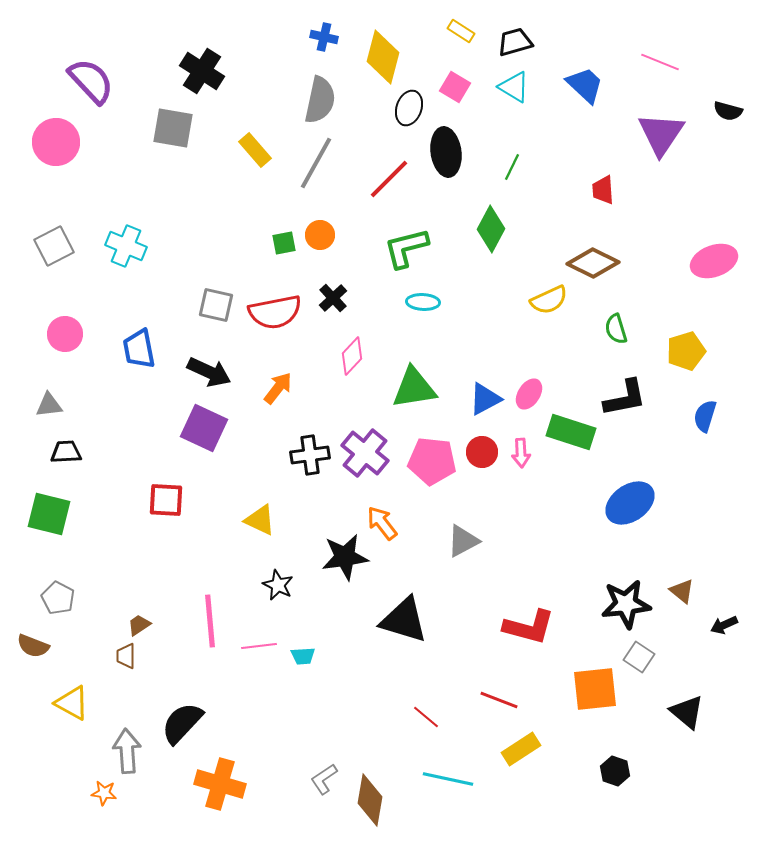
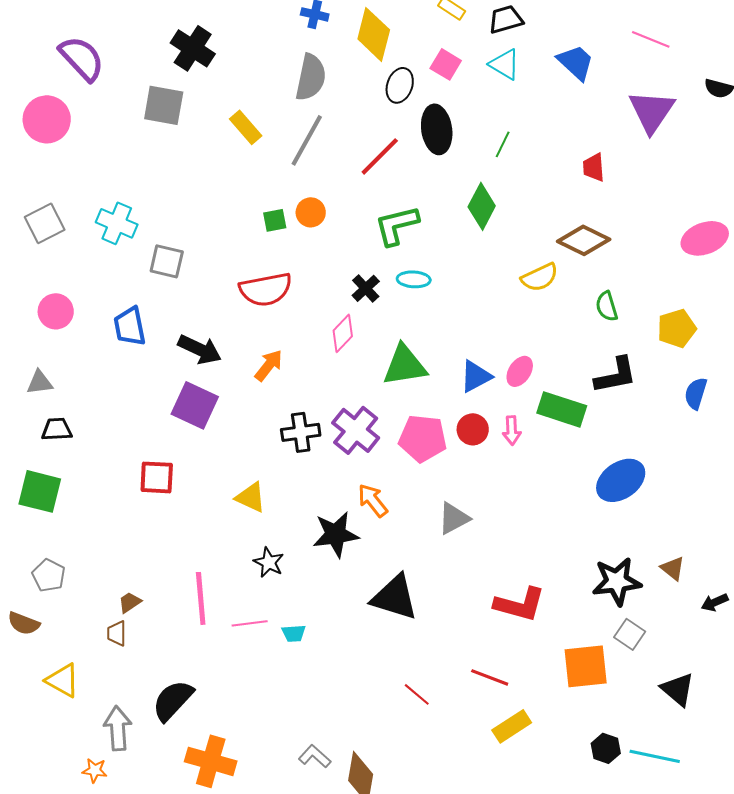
black cross: (333, 298) -> (366, 288), moved
gray square: (216, 305) -> (167, 261), moved
gray L-shape: (324, 779) -> (315, 756), turned 76
cyan line: (448, 779) -> (655, 756), moved

